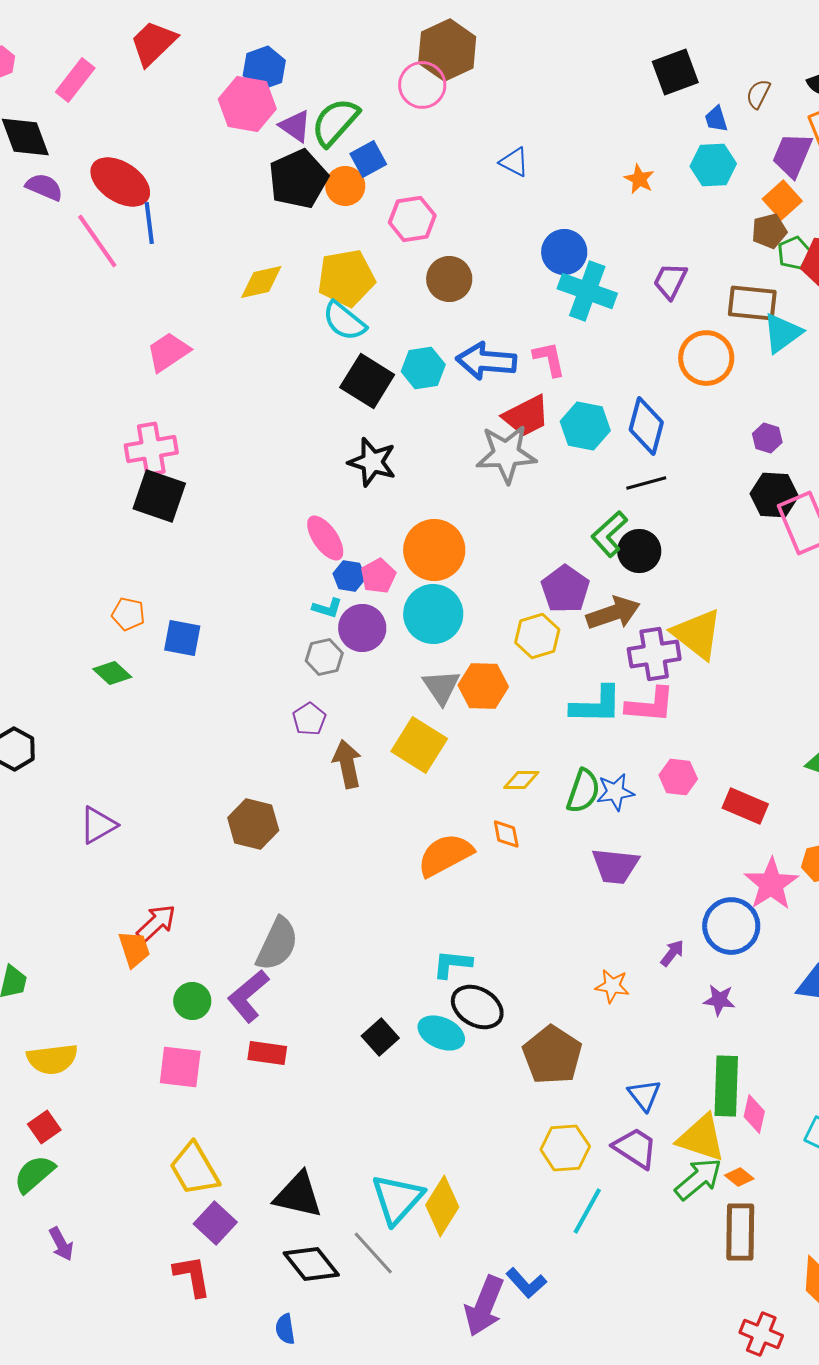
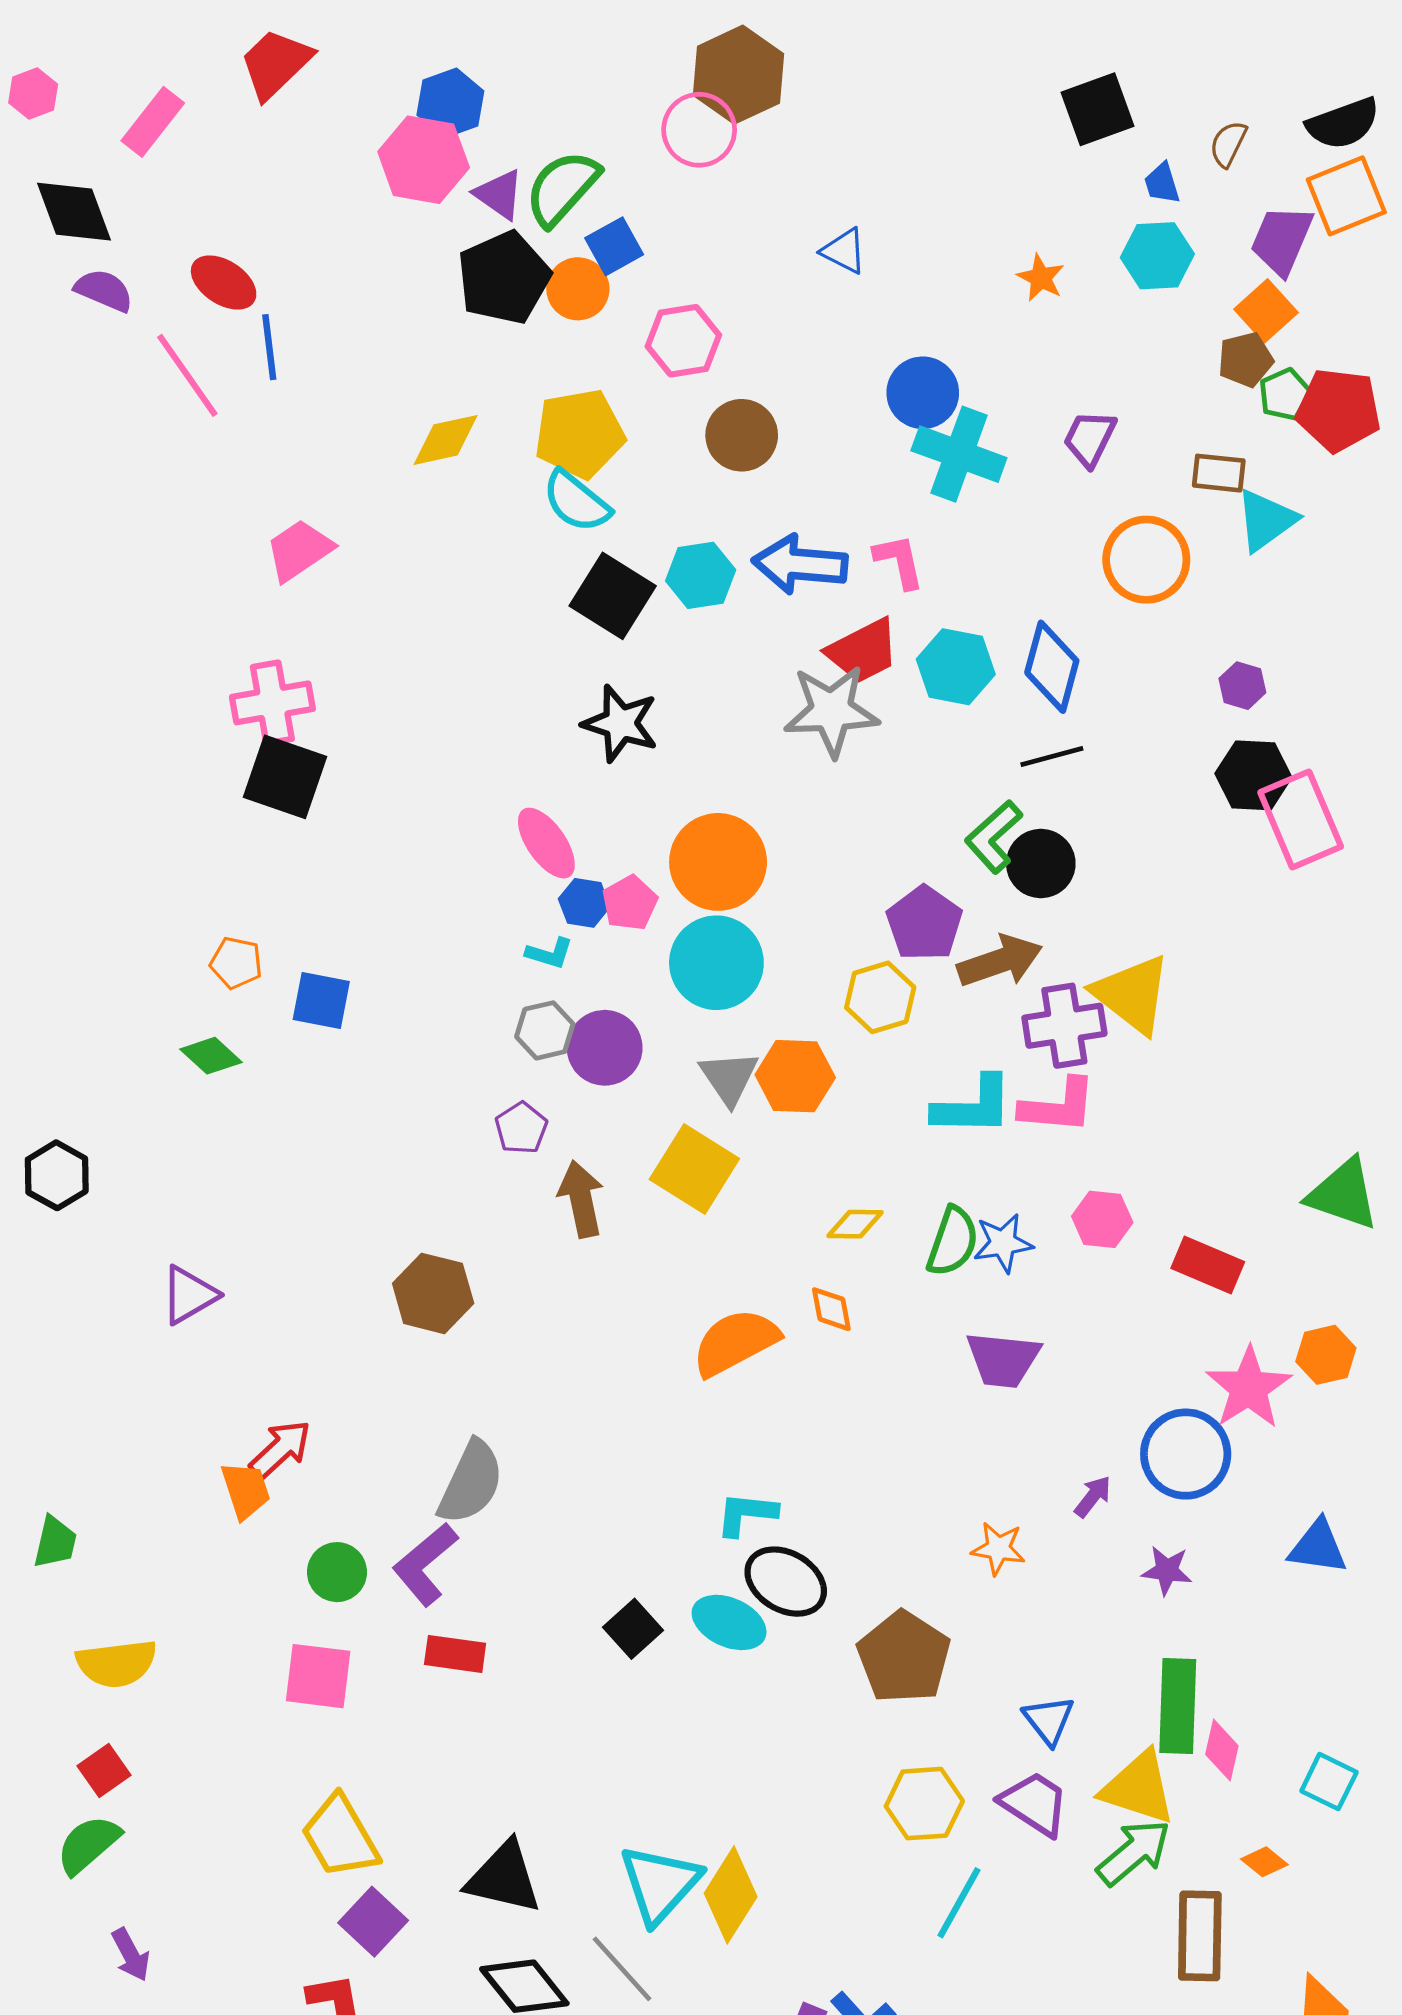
red ellipse: (120, 182) -> (224, 283), size x0.7
brown rectangle: (752, 303) -> (1219, 473), size x0.7
purple circle: (362, 628) -> (605, 1048), moved
orange diamond: (739, 1177) -> (1264, 1862), moved

